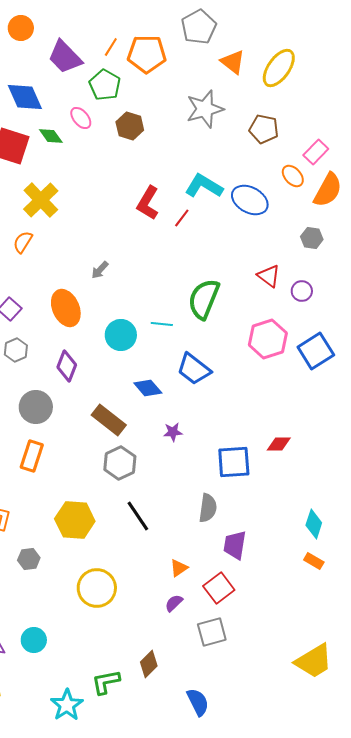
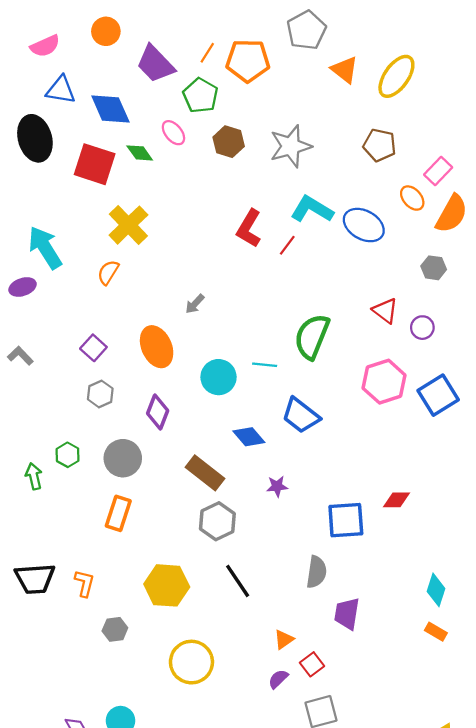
gray star: (205, 109) -> (291, 146), moved
red square: (219, 588) -> (312, 664), moved, size x0.7

